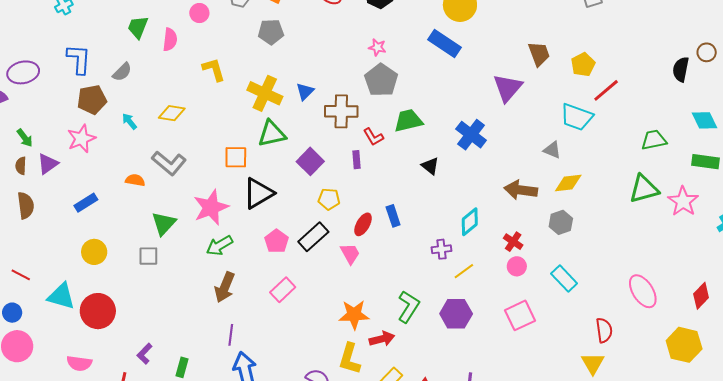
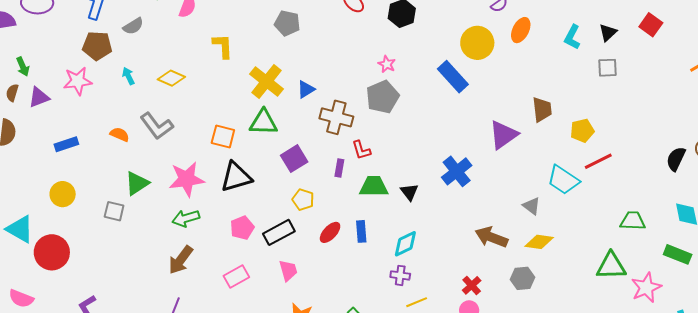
green trapezoid: (408, 121) -> (374, 186), moved
cyan diamond: (470, 222) -> (405, 244), moved
pink trapezoid: (350, 254) -> (288, 270), moved

